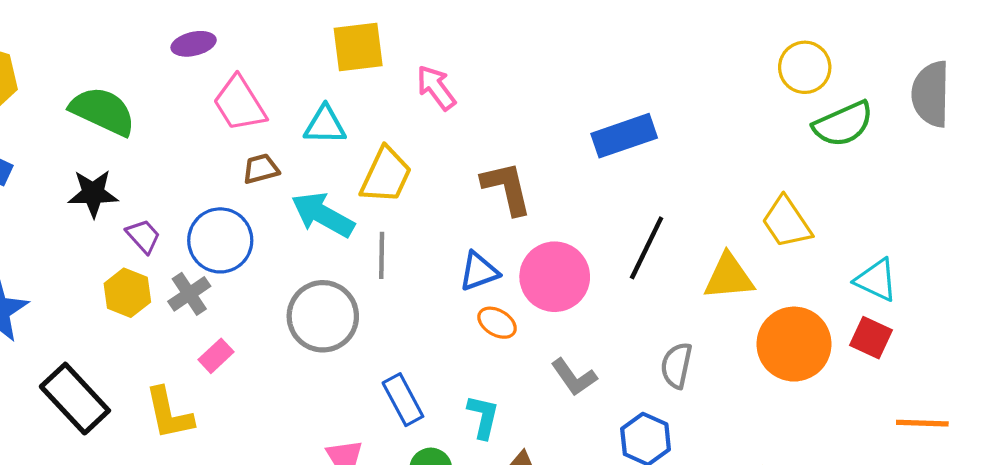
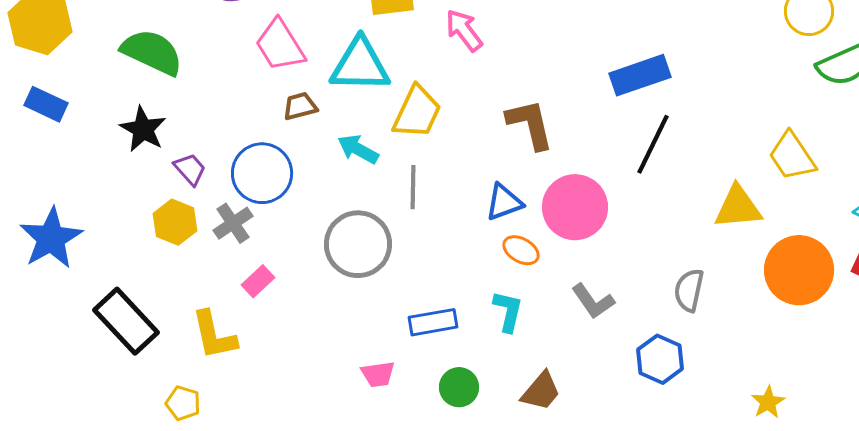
cyan triangle: (325, 125) -> (360, 65), size x1.5
black star: (93, 193) -> (143, 129), turned 30
cyan arrow: (323, 215) -> (358, 149), size x0.7
black line: (647, 248) -> (653, 144), moved
blue rectangle: (403, 400) -> (433, 322), turned -72
cyan L-shape: (483, 417) -> (508, 311), moved

